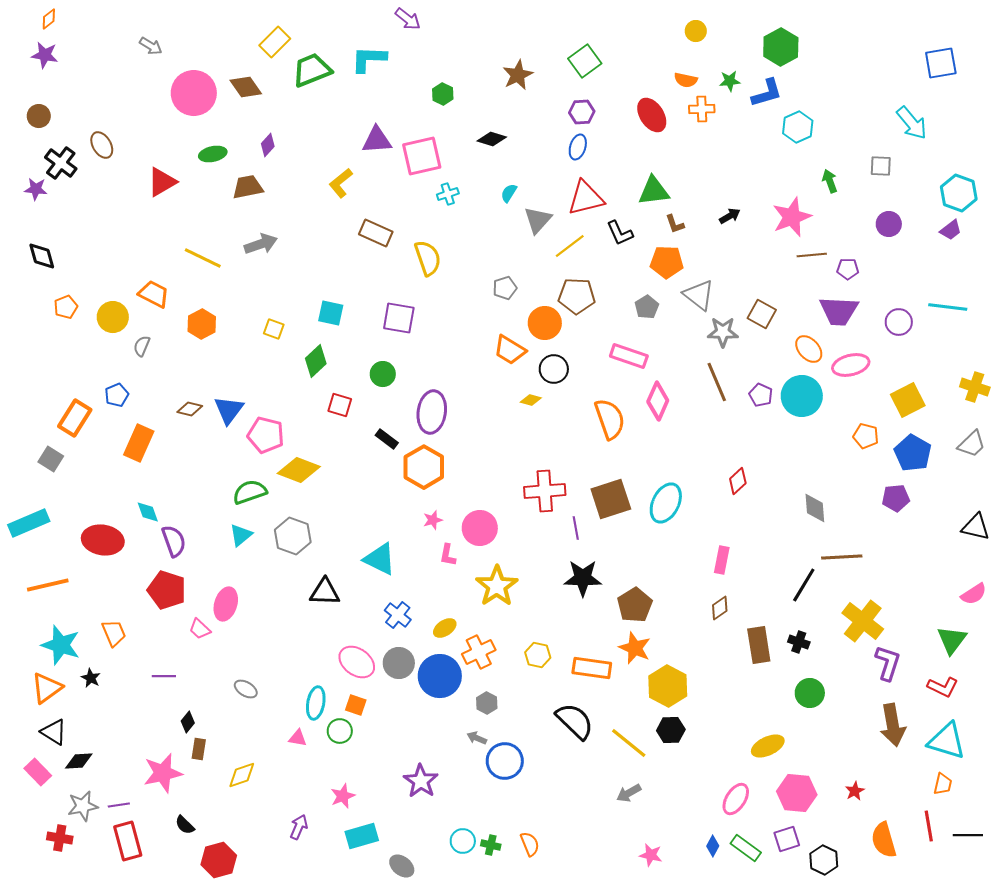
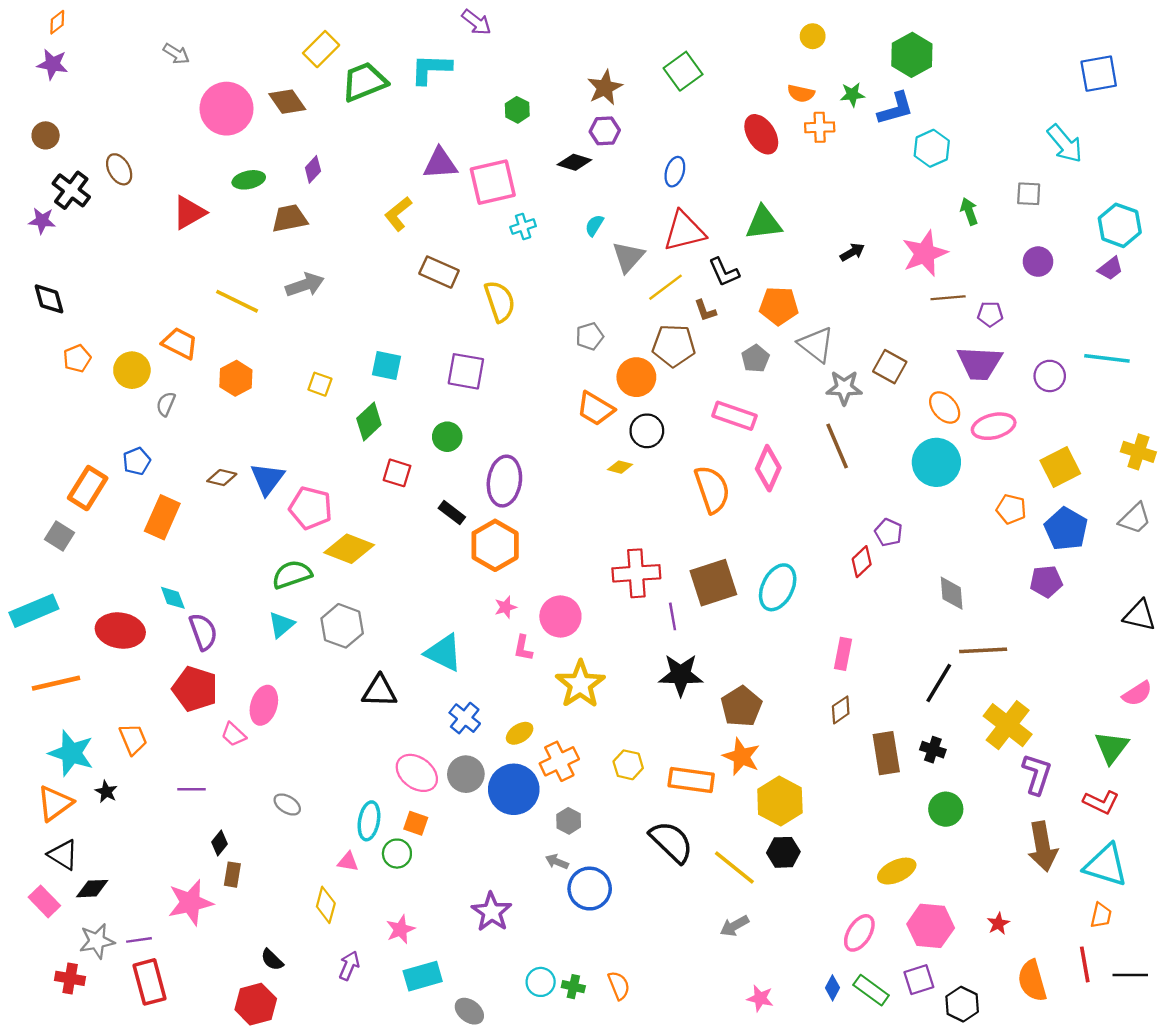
purple hexagon: (582, 112) -> (605, 131), moved
brown L-shape: (675, 224) -> (705, 311), moved
purple pentagon: (761, 395) -> (889, 532), moved
yellow diamond: (242, 775) -> (326, 905), moved, turned -56
black semicircle: (185, 825) -> (272, 960), moved

